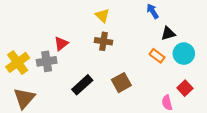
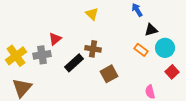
brown cross: (104, 41) -> (93, 49), moved
black rectangle: (82, 85) -> (74, 63), moved
red square: (185, 88) -> (172, 72), moved

